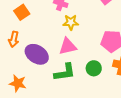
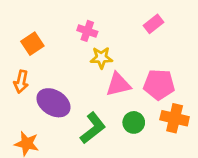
pink triangle: (68, 46) -> (118, 84), moved
green L-shape: (65, 72) -> (93, 128), turned -30

